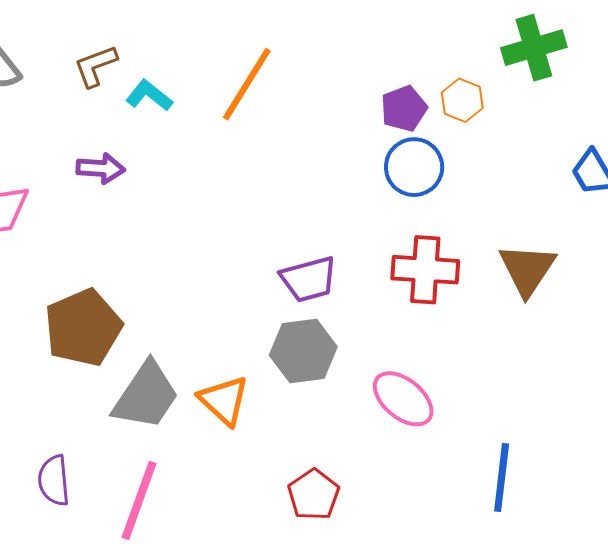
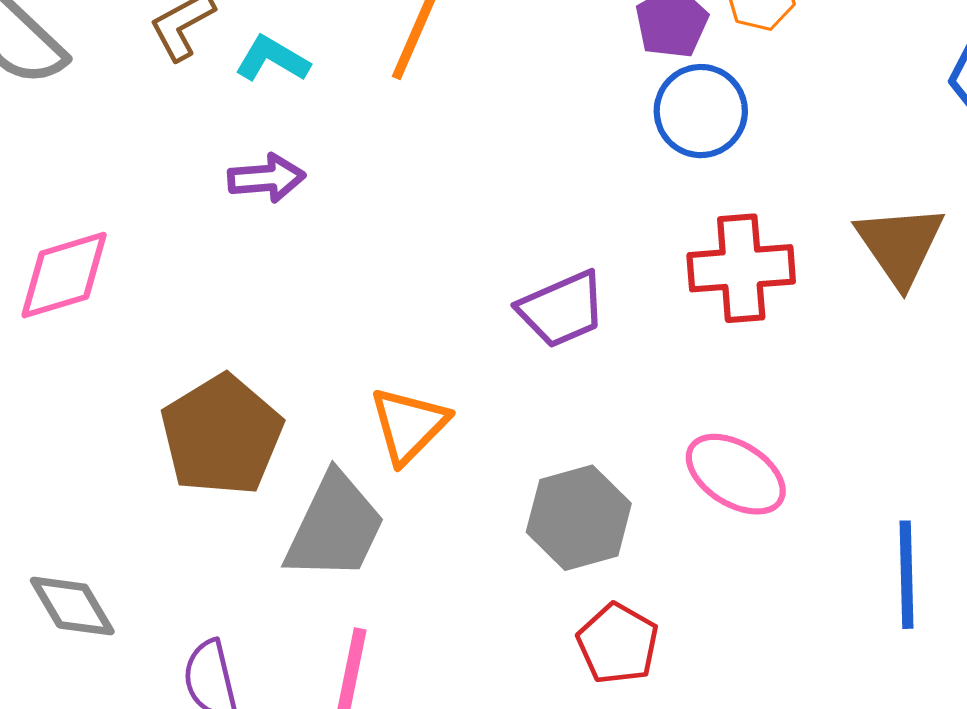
purple arrow: (101, 168) -> (266, 178), moved
gray hexagon: (303, 351) -> (579, 518), moved
orange triangle: (224, 400) -> (409, 425), moved, turned 40

